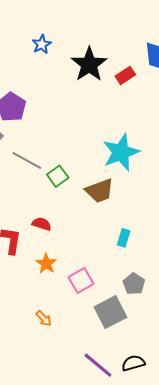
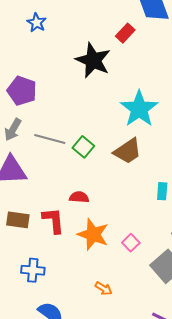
black star: (89, 64) -> (93, 60), moved
orange star: (46, 263) -> (93, 234), size x1.5
pink square: (81, 280) -> (131, 243), size x0.7

